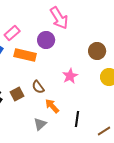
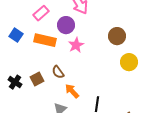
pink rectangle: (12, 33) -> (41, 13), moved
pink star: (70, 76) -> (76, 45), moved

